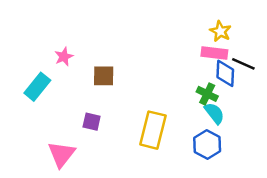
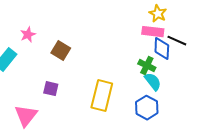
brown square: (104, 76) -> (61, 51), turned 30

